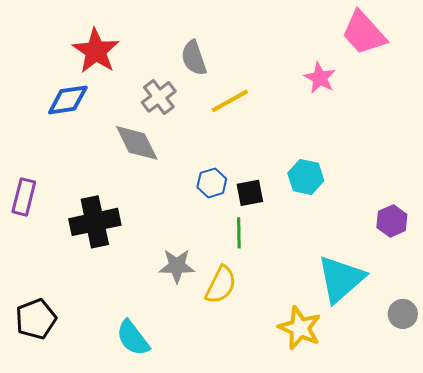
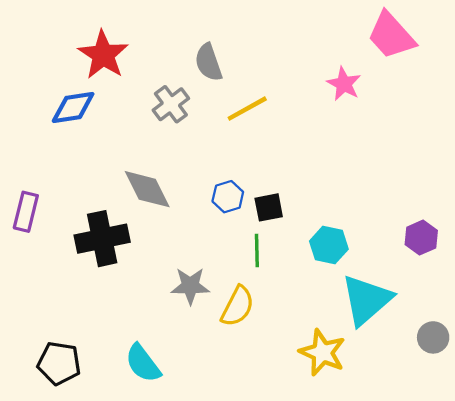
gray diamond: (137, 143) -> (147, 189), moved
cyan hexagon: (306, 177) -> (329, 245), moved
black pentagon: (36, 319) -> (59, 363), moved, turned 30

